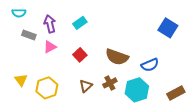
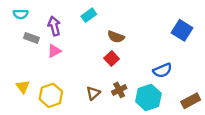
cyan rectangle: (80, 23) -> (89, 15), moved
red square: (80, 55) -> (112, 58), moved
brown semicircle: (117, 57) -> (116, 37), moved, size x0.7

